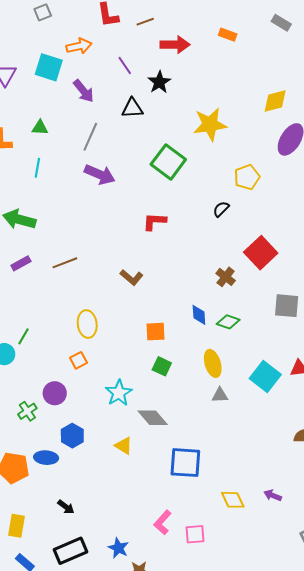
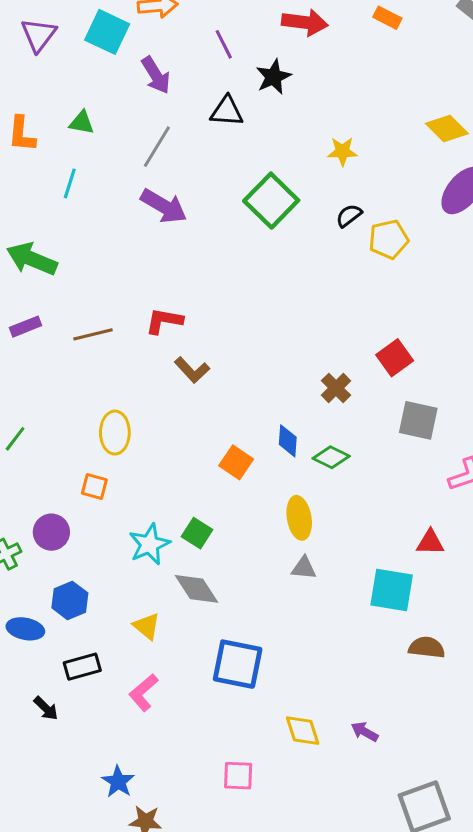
yellow diamond: (275, 101) -> (447, 129), turned 52
yellow star: (210, 124) -> (342, 151), size x0.6
black semicircle: (221, 209) -> (349, 216), moved
red L-shape: (154, 221) -> (164, 321), moved
red square: (261, 253) -> (395, 358), size x0.7
gray square: (287, 306) -> (418, 420), moved
orange square: (156, 332) -> (236, 462), moved, turned 30
orange square: (79, 360) -> (94, 486), turned 36
green square: (162, 366) -> (197, 533), moved
cyan square: (265, 377) -> (392, 590), moved, turned -36
pink L-shape: (163, 522) -> (143, 693), moved
black rectangle: (70, 551) -> (82, 667), moved, size x0.7

